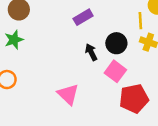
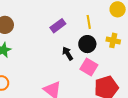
yellow line: (140, 21) -> (89, 22), moved

